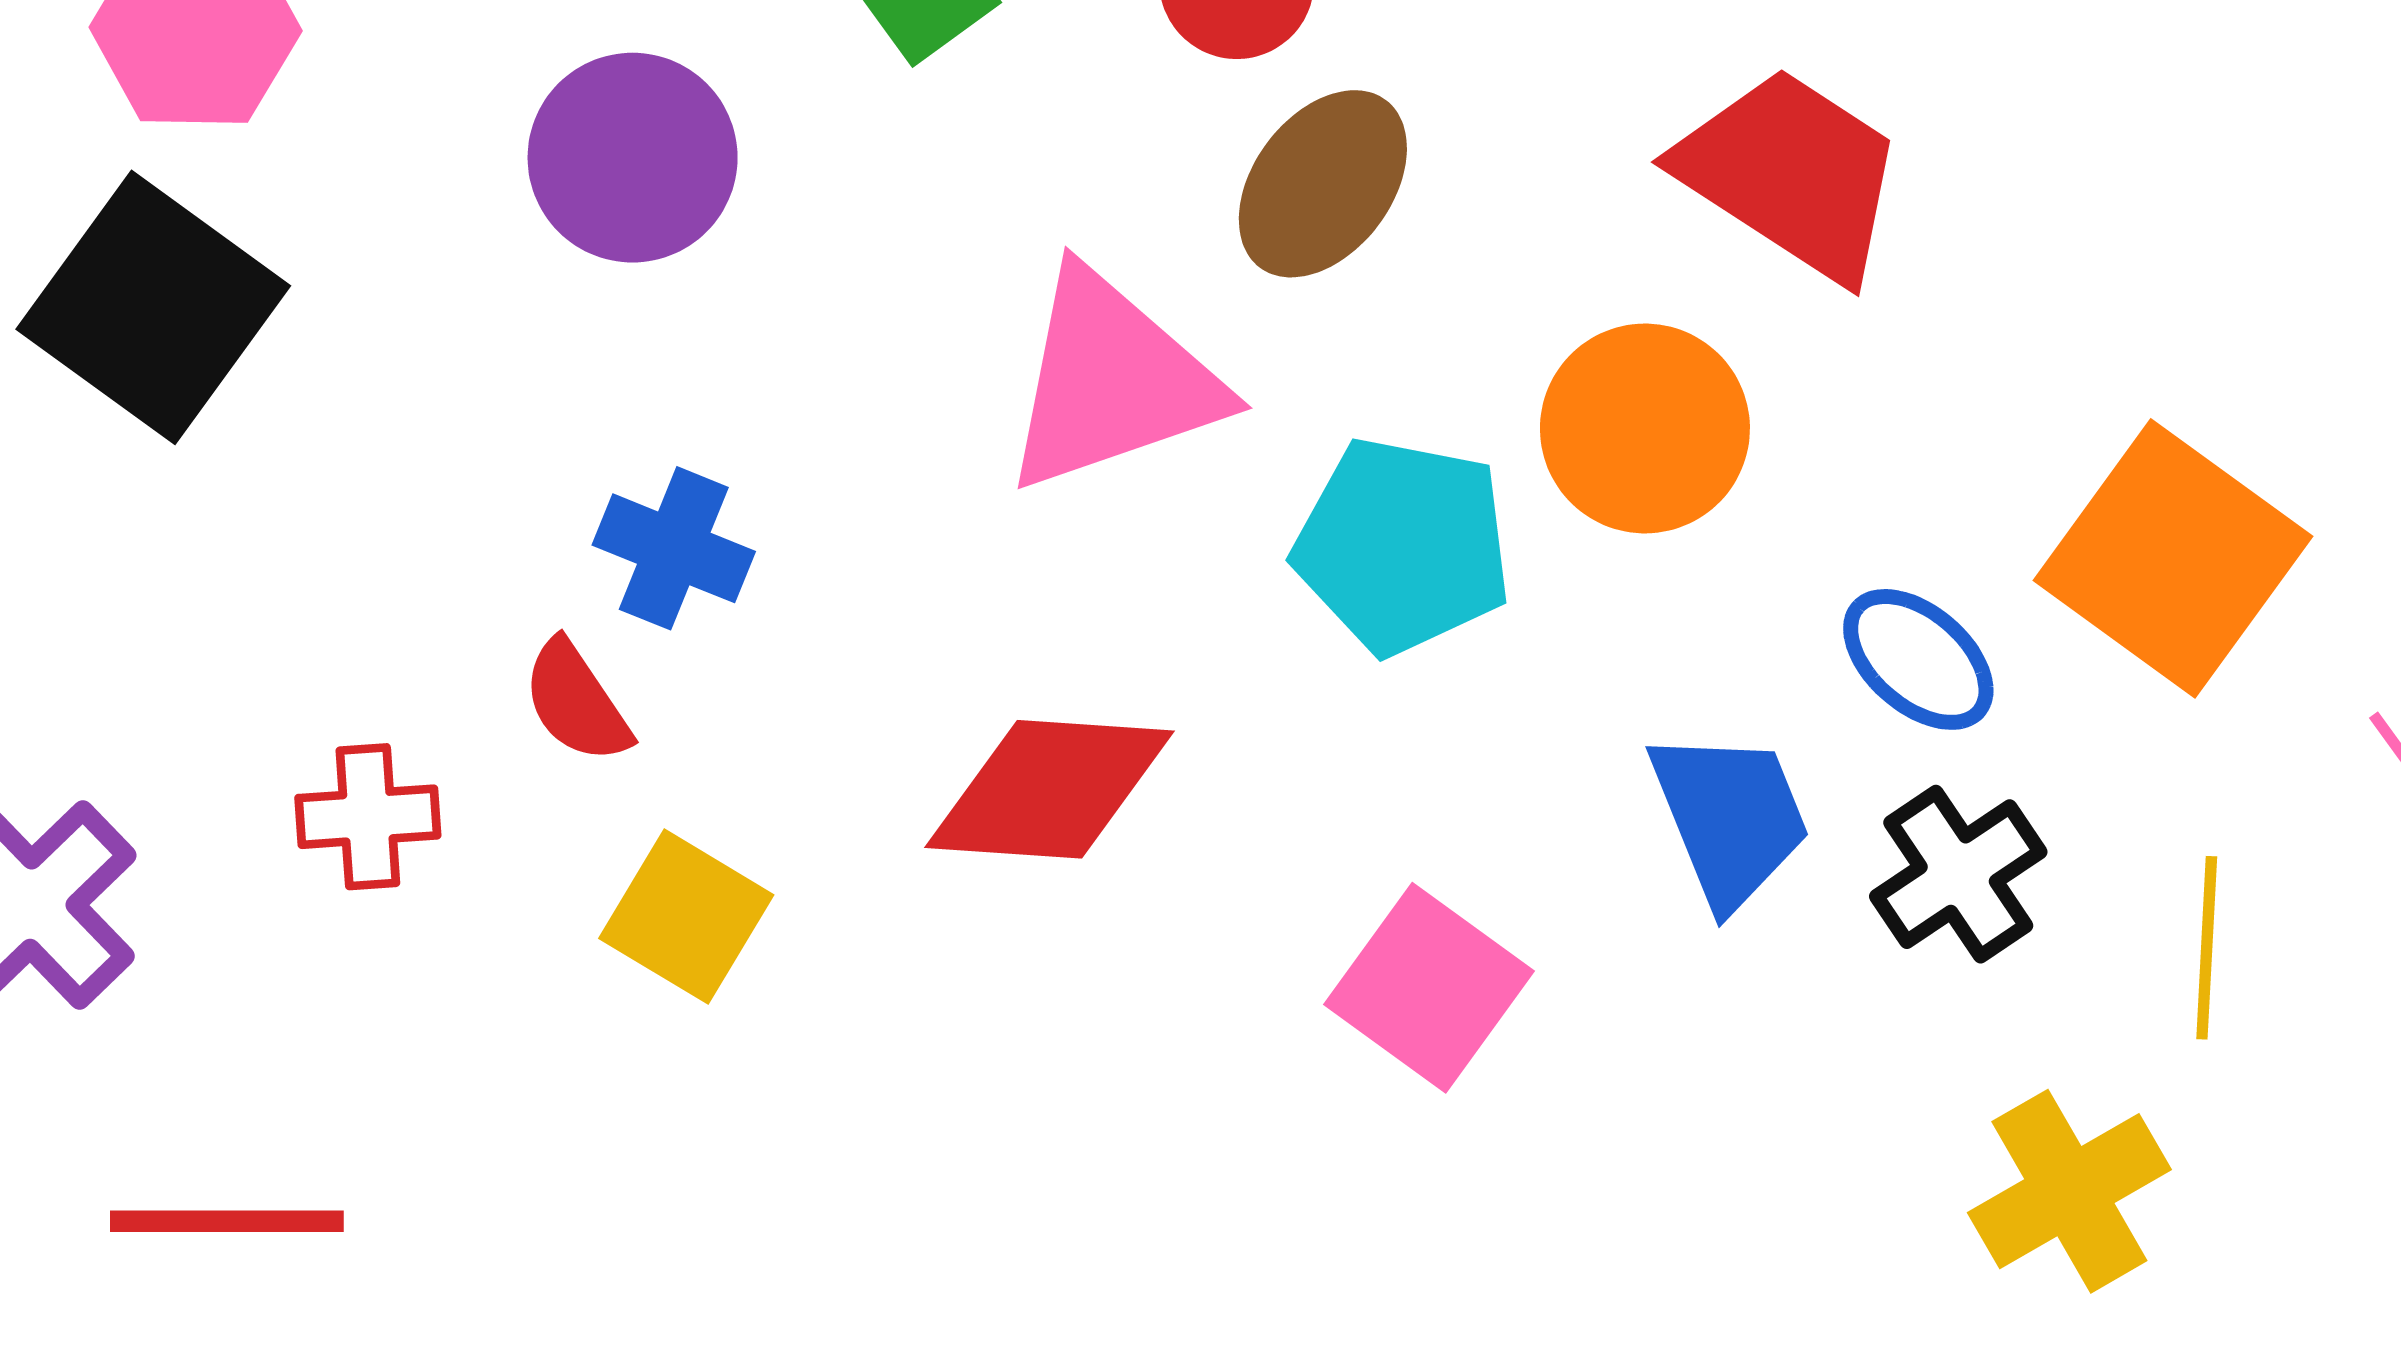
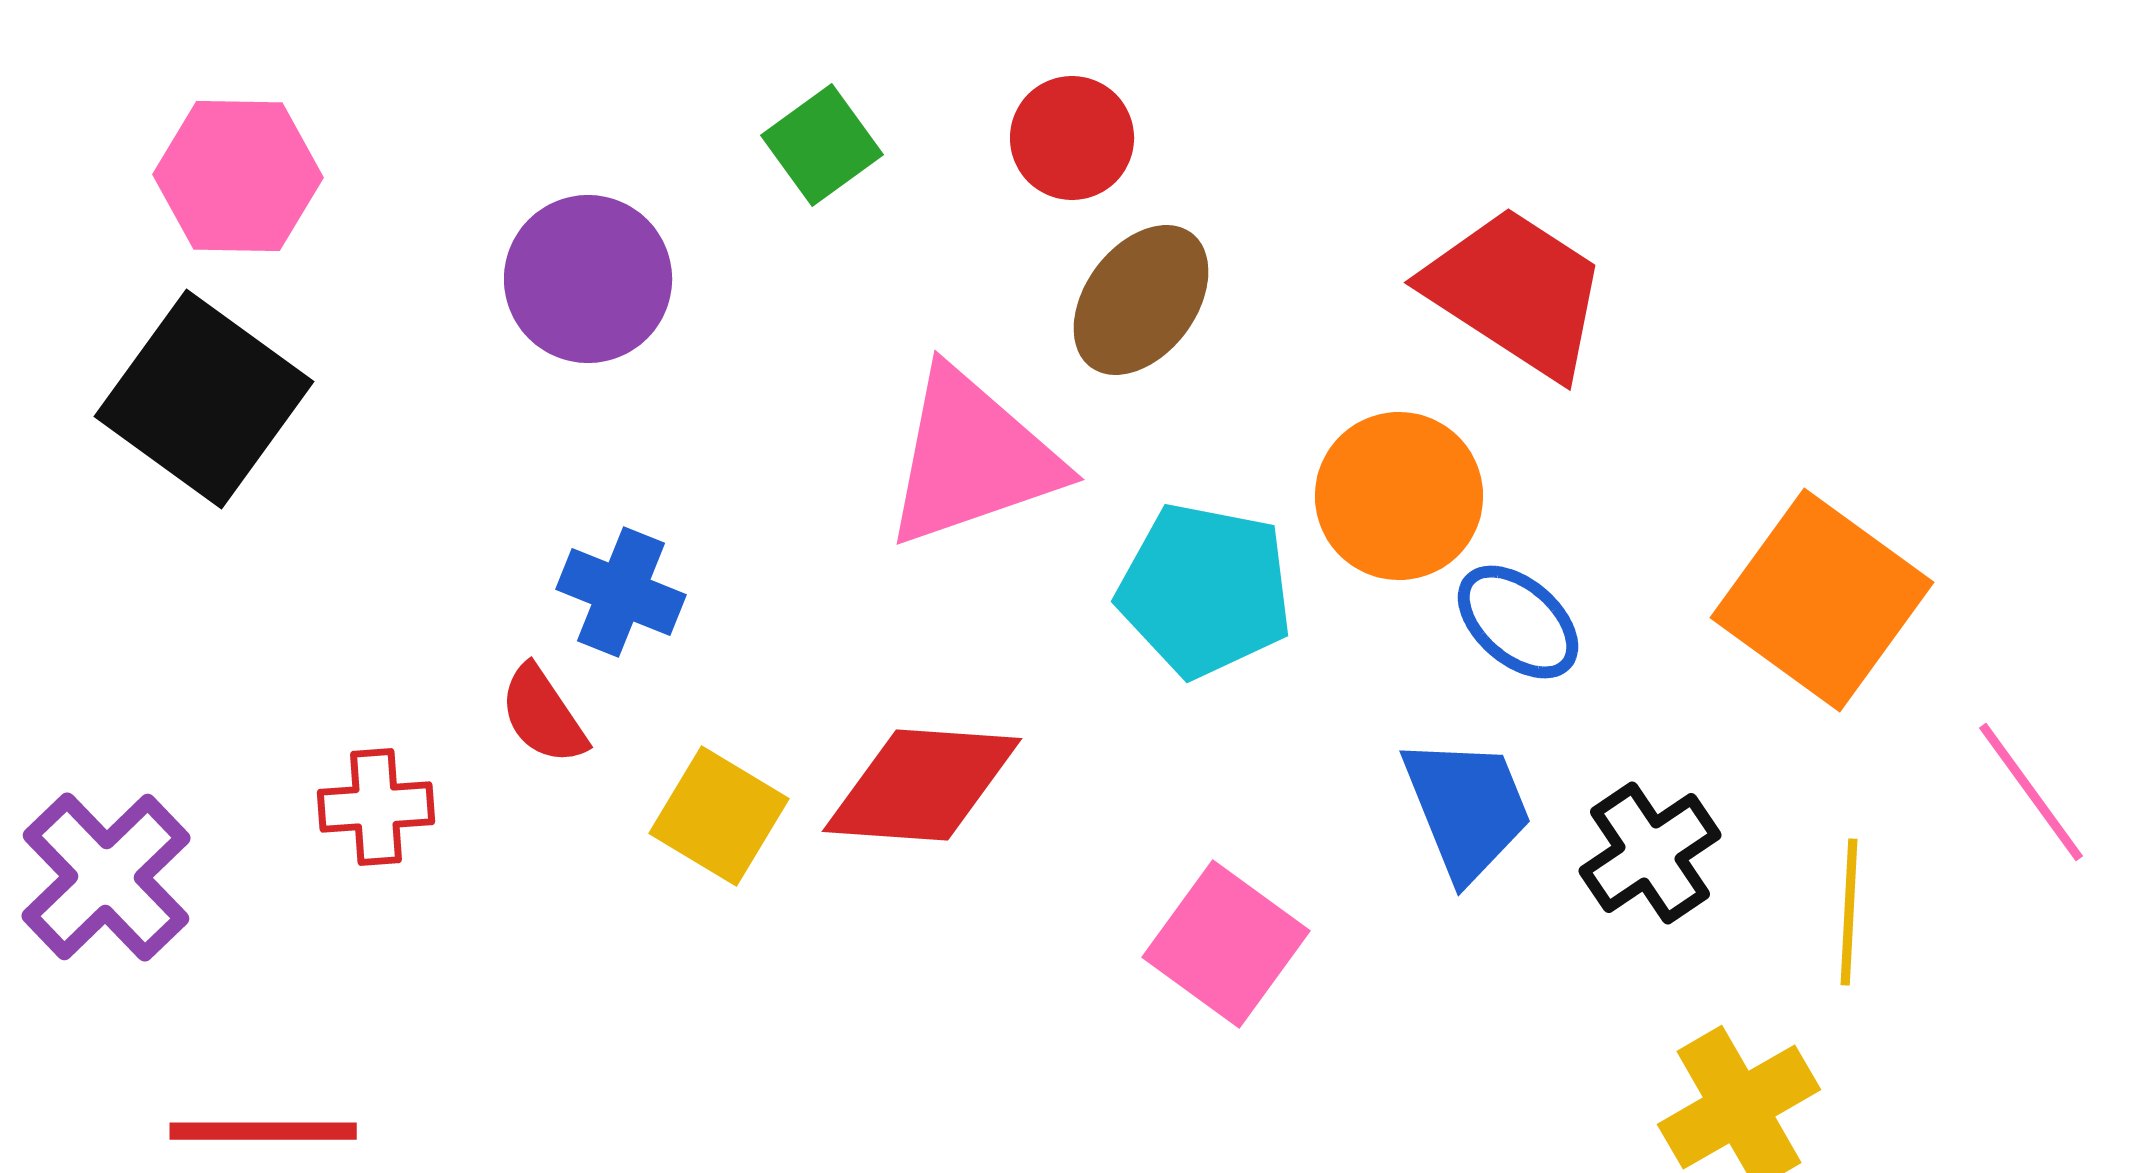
blue ellipse: (1918, 659) -> (1518, 622), moved
yellow square: (686, 917) -> (719, 816), moved

